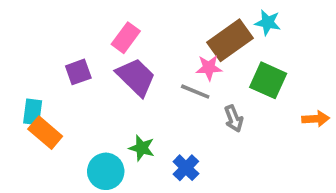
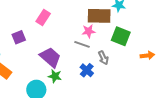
brown rectangle: (230, 40) -> (99, 16), turned 40
purple trapezoid: (136, 77) -> (50, 57), moved
blue cross: (186, 168) -> (87, 70), moved

